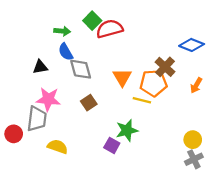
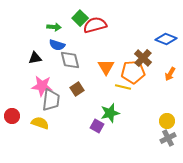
blue semicircle: (66, 52) -> (57, 45), turned -42
gray trapezoid: (37, 119) -> (51, 100), moved
yellow semicircle: (58, 147) -> (40, 123), moved

